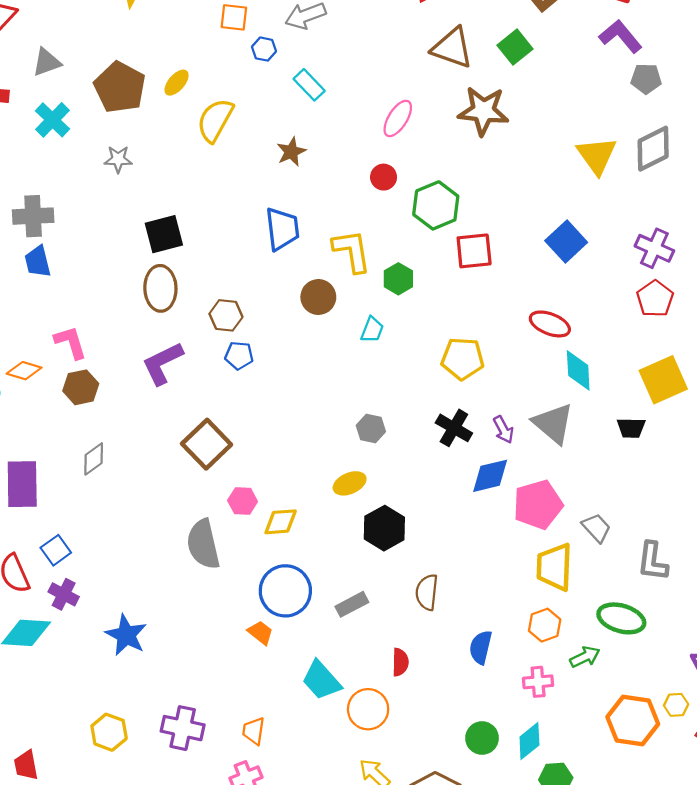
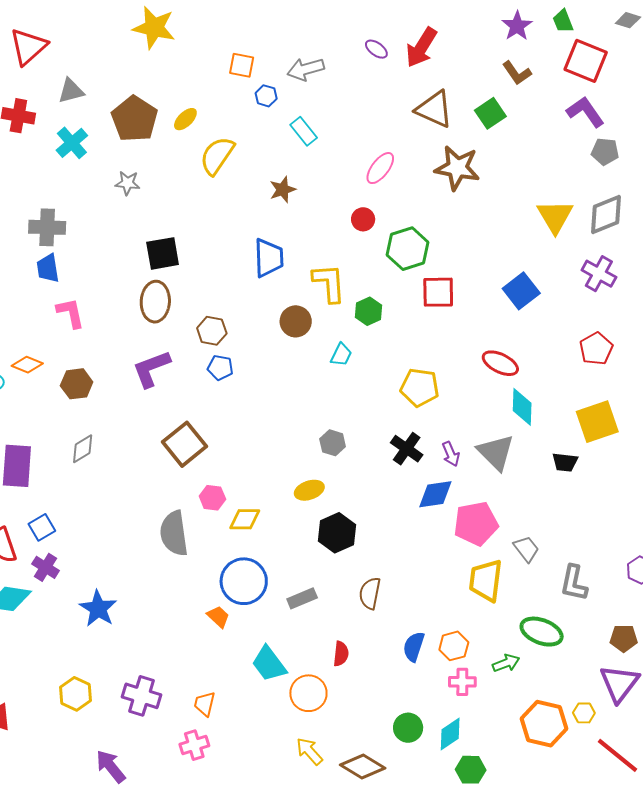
purple cross: (654, 248) -> (599, 274), moved
pink L-shape: (71, 342) -> (70, 313), moved
orange hexagon: (545, 625) -> (454, 646), moved

